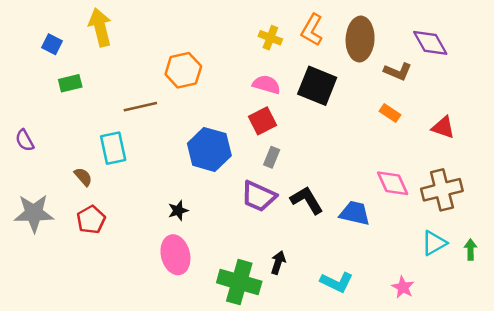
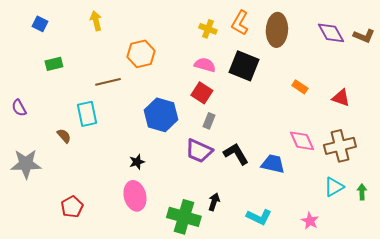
yellow arrow: (100, 27) -> (96, 21), moved, size x0.7
blue square: (52, 44) -> (40, 24), moved
brown L-shape: (398, 71) -> (364, 36), moved
red square: (263, 121) -> (202, 93), turned -30
red pentagon: (91, 220) -> (72, 207), moved

